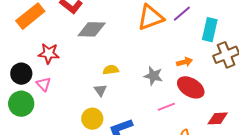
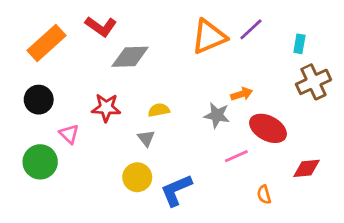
cyan rectangle: (210, 30) -> (299, 44), moved, size x0.6
red star: (49, 53) -> (106, 108), moved
orange arrow: (184, 62) -> (242, 94), moved
black circle: (21, 74) -> (39, 100), moved

